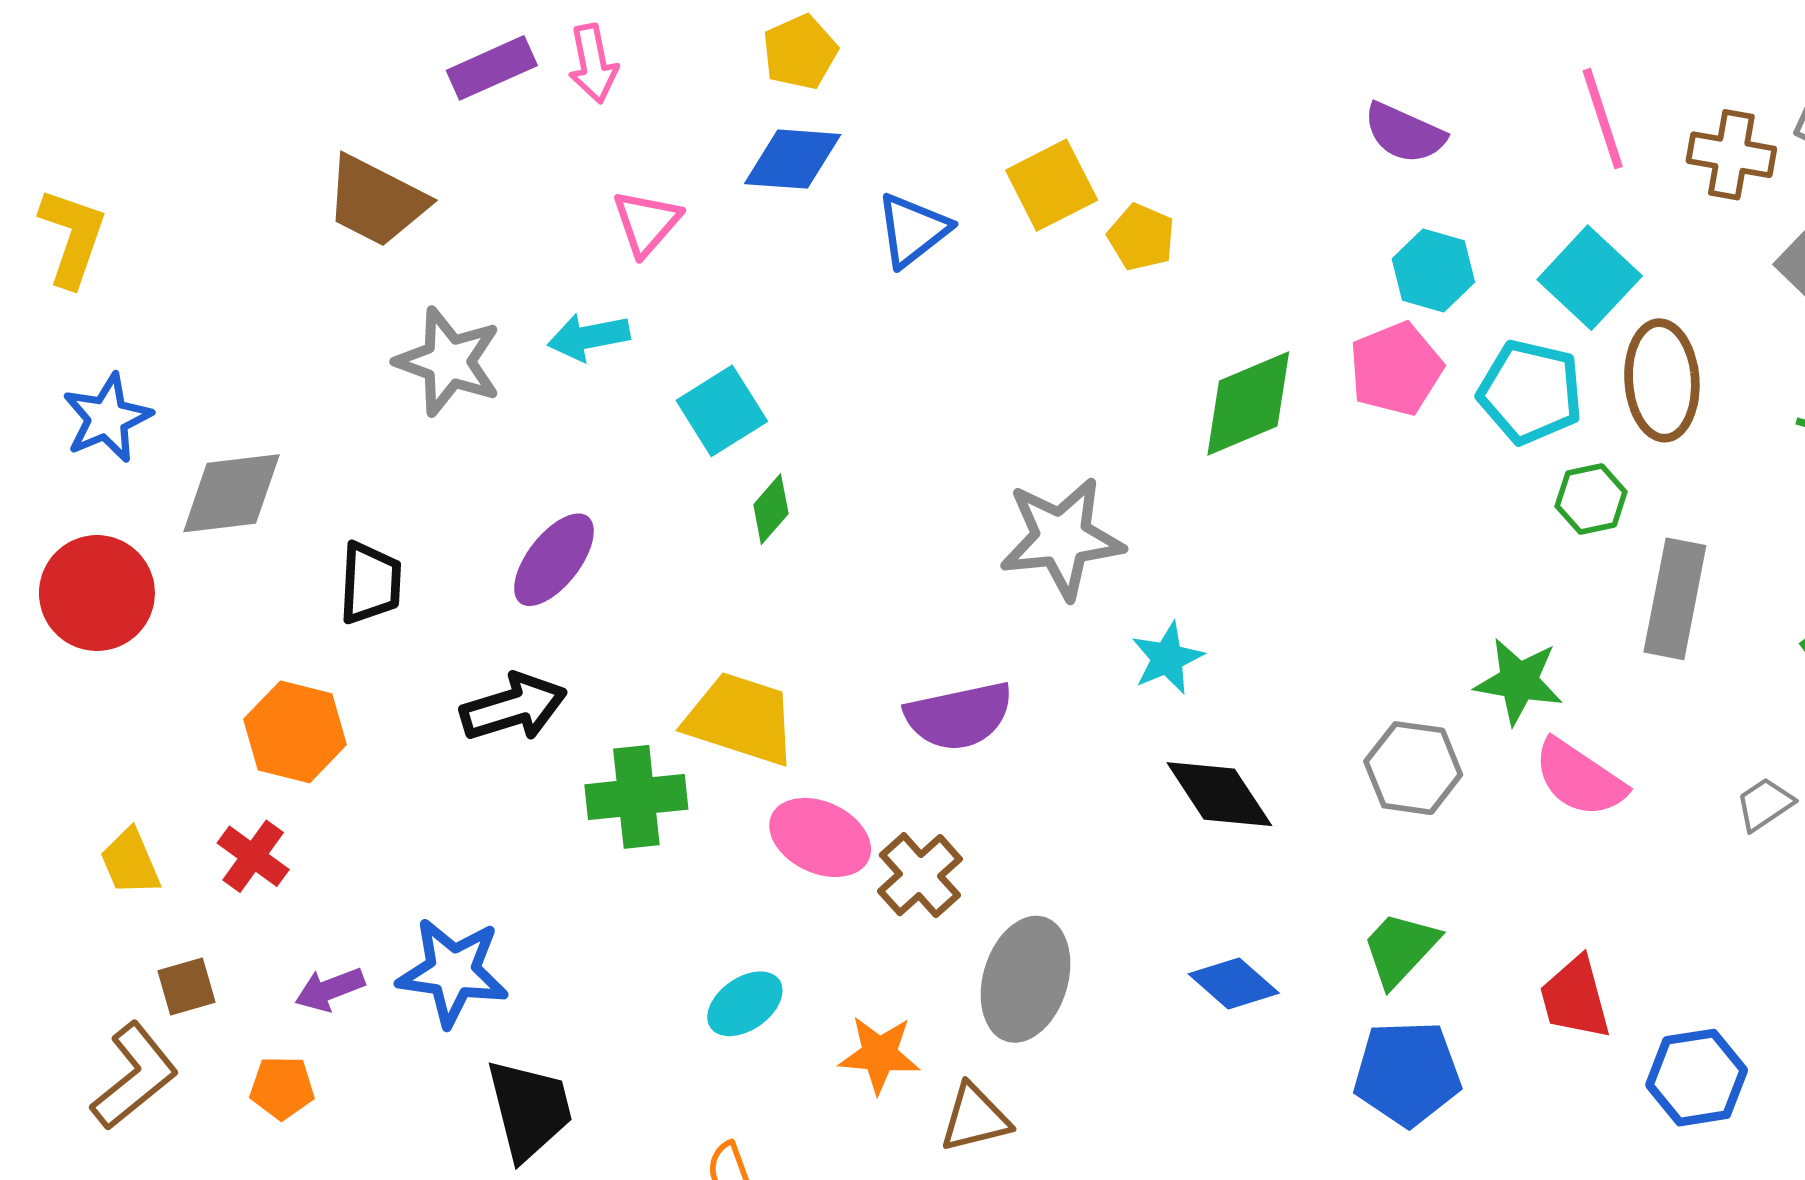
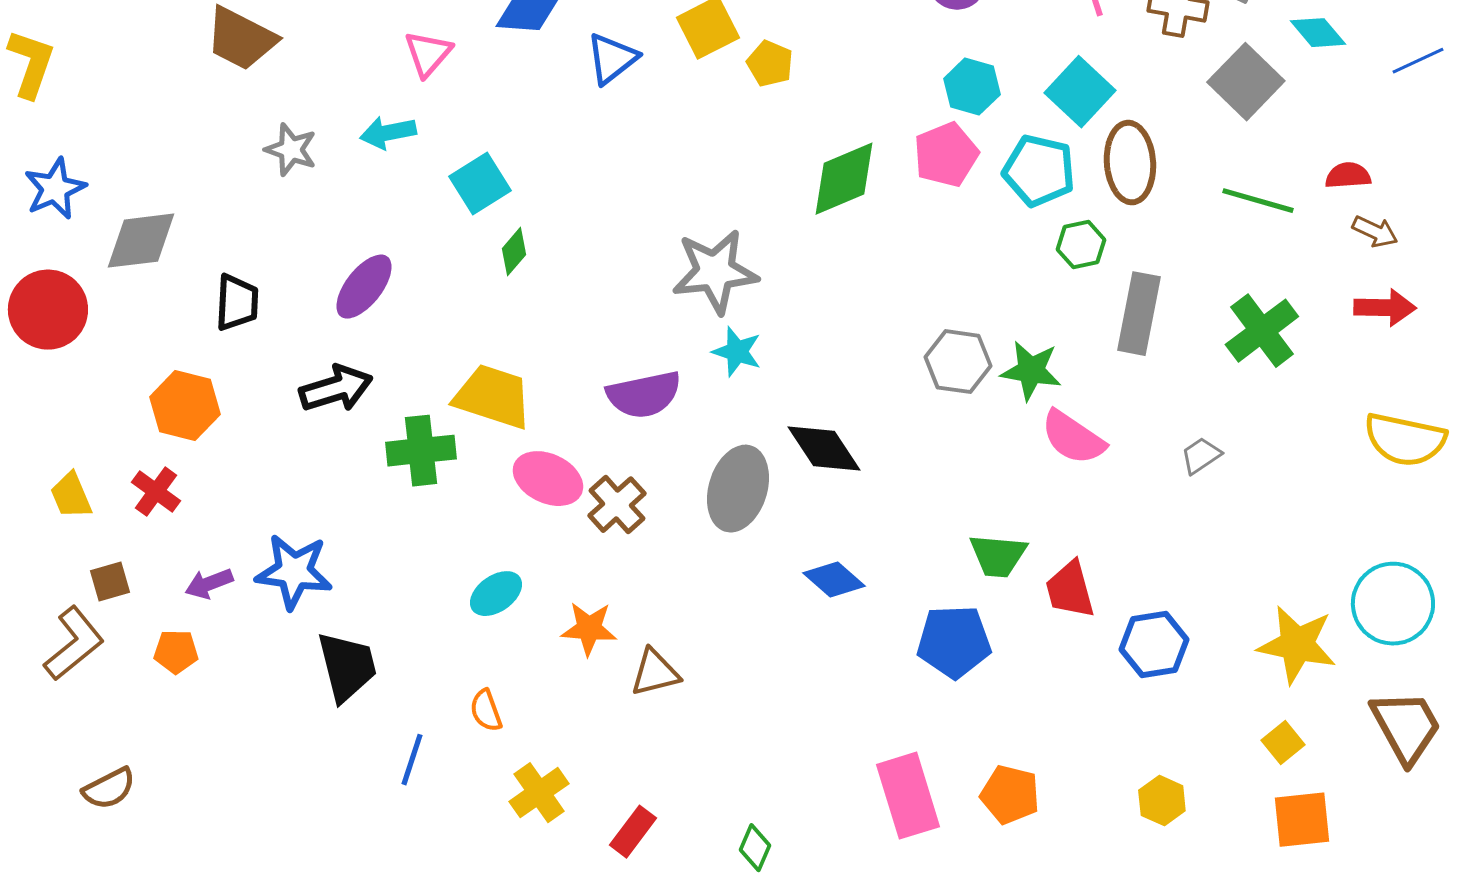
gray star: (448, 362) -> (291, 150), size x0.7
cyan star: (1167, 658) -> (737, 352), moved, turned -30
gray hexagon: (1413, 768) -> (958, 362), moved
green trapezoid: (1400, 949) -> (998, 556), moved, turned -128
gray ellipse: (1026, 979) -> (738, 489), moved

